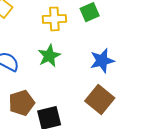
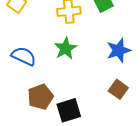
brown square: (100, 100) -> (118, 89), size x0.7

